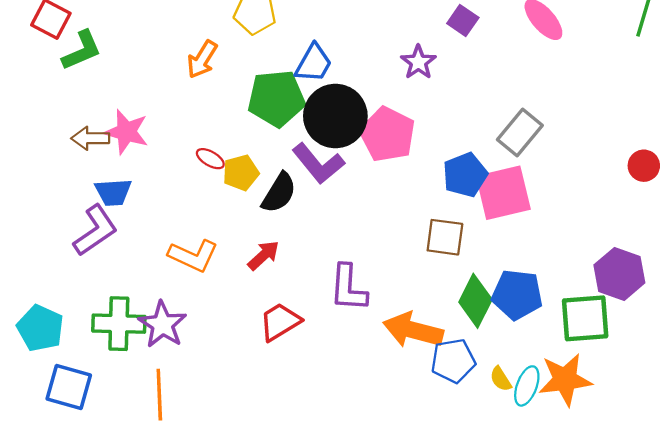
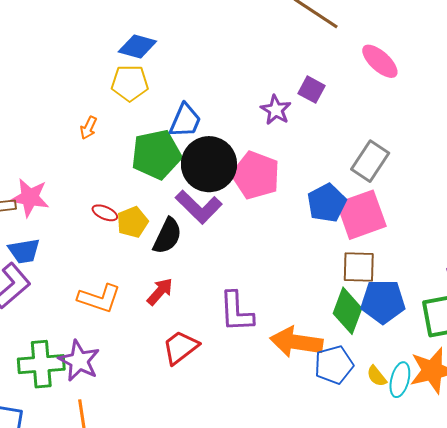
purple square: (463, 21) -> (312, 90), moved
orange arrow: (202, 59) -> (88, 128), size x0.7
brown square: (445, 237) -> (359, 267), moved

